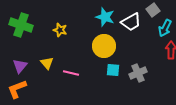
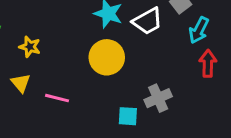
yellow star: (60, 30) -> (30, 47), moved
cyan square: (113, 70) -> (128, 116), moved

